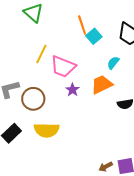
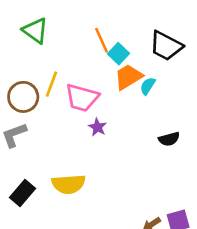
orange trapezoid: (102, 84) -> (128, 77), moved
brown circle: (33, 99) -> (23, 97), moved

